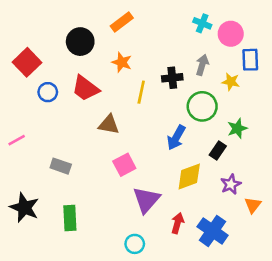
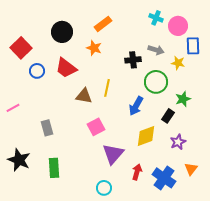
orange rectangle: (122, 22) -> (103, 24), moved
gray arrow: (202, 65) -> (156, 50), turned 91
yellow line: (141, 92) -> (107, 88), moved
gray rectangle: (61, 166) -> (47, 128), turned 56
orange triangle: (253, 205) -> (191, 169), moved

